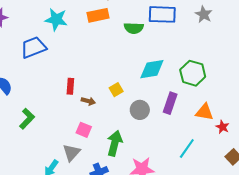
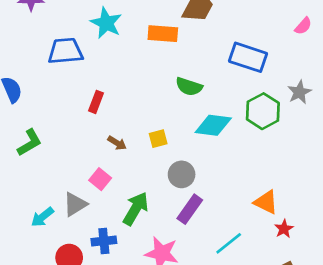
gray star: (204, 14) -> (299, 92), moved
green semicircle: (134, 28) -> (189, 87), moved
green hexagon: (193, 73) -> (263, 111), moved
red rectangle: (70, 86) -> (96, 102), moved
purple rectangle: (170, 103) -> (190, 209), moved

